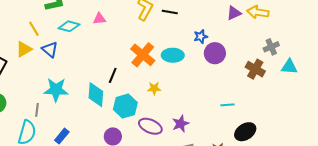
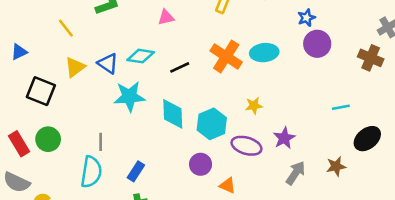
cyan diamond: (69, 26) -> (141, 56), moved
yellow line: (34, 29) -> (66, 28), moved
blue star: (201, 37) -> (306, 18), moved
black line: (113, 75) -> (180, 67), moved, turned 49
yellow star: (154, 88) -> (254, 106), moved
cyan star: (56, 90) -> (129, 96), moved

